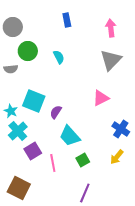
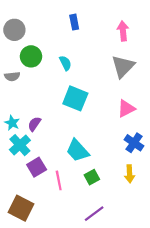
pink triangle: (101, 98) -> (126, 108), moved
cyan square: (34, 101) -> (75, 98), moved
purple semicircle: (56, 112) -> (34, 124), moved
yellow arrow: (117, 157) -> (130, 174), turned -42
purple line: (85, 193) -> (94, 214), turned 30

